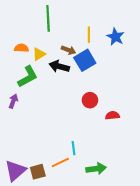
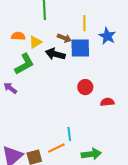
blue star: (115, 37) -> (107, 36), moved
blue square: (85, 60) -> (80, 48), turned 30
purple arrow: (13, 101) -> (10, 88), turned -72

